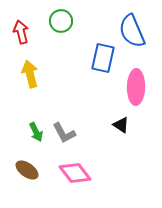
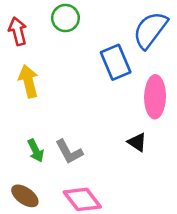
blue semicircle: (132, 31) -> (150, 30), turned 60
blue rectangle: (103, 58) -> (116, 62), turned -36

